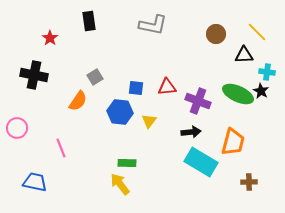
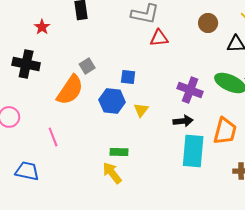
red triangle: (167, 87) -> (159, 38), moved
orange semicircle: (78, 101) -> (70, 90), size x1.5
cyan rectangle: (201, 162) -> (193, 151), turned 64

